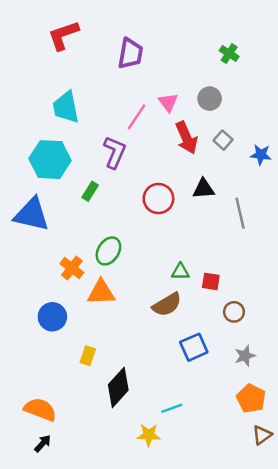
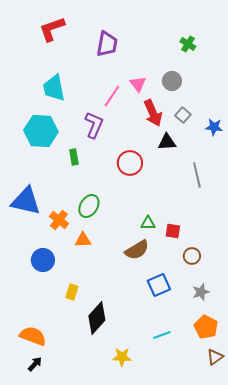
black triangle: (204, 189) -> (167, 142), moved
green rectangle: (90, 191) -> (74, 157), turned -42
blue triangle: (32, 214) -> (26, 201), moved
orange triangle: (101, 292) -> (83, 240), size x0.7
cyan line: (172, 408) -> (162, 335), moved

